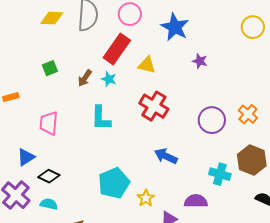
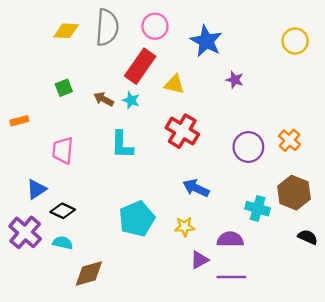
brown arrow: (85, 78) -> (104, 99), turned 84
yellow star: (146, 198) -> (185, 227), moved, turned 30

